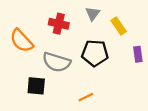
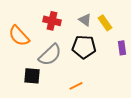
gray triangle: (93, 14) -> (85, 20), moved, turned -32
gray semicircle: (56, 62) -> (50, 55), turned -60

